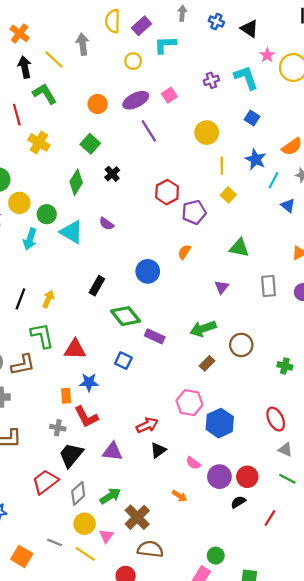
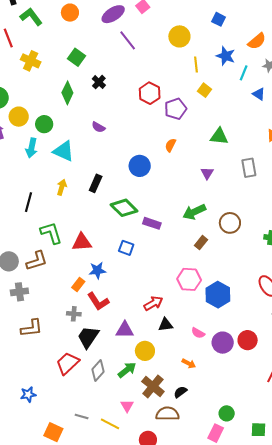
orange circle: (98, 104) -> (70, 13), moved
cyan triangle: (72, 232) -> (64, 151), moved
yellow arrow: (48, 299) -> (62, 187), moved
orange rectangle: (66, 396) -> (78, 285), turned 48
black triangle: (158, 450) -> (166, 325), turned 35
black semicircle: (238, 502) -> (180, 392), moved
yellow circle: (85, 524) -> (145, 351), moved

